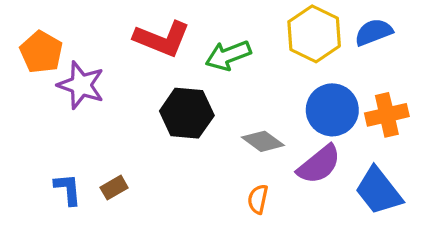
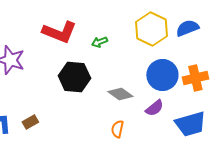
green arrow: (228, 55) -> (99, 42), size x0.6
purple semicircle: (319, 164) -> (154, 108), size x0.7
blue trapezoid: (379, 191) -> (190, 124), turned -68

